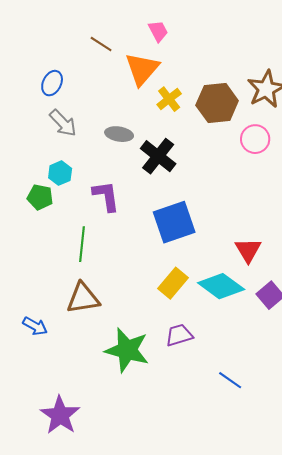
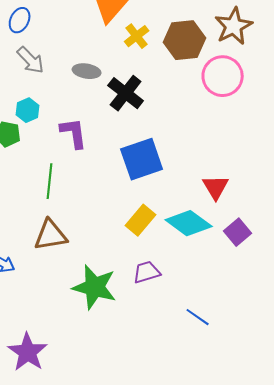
pink circle: (255, 139) -> (223, 76), size x1.4

